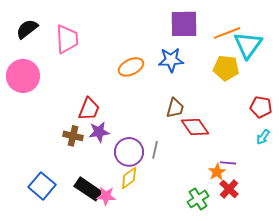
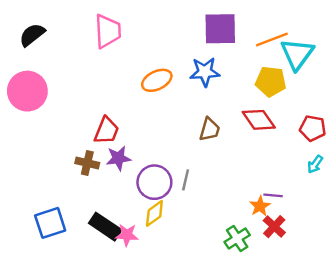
pink trapezoid: (67, 39) -> (108, 31), moved
red diamond: (195, 127) -> (259, 120), moved
blue square: (42, 186) -> (50, 223), turned 32

